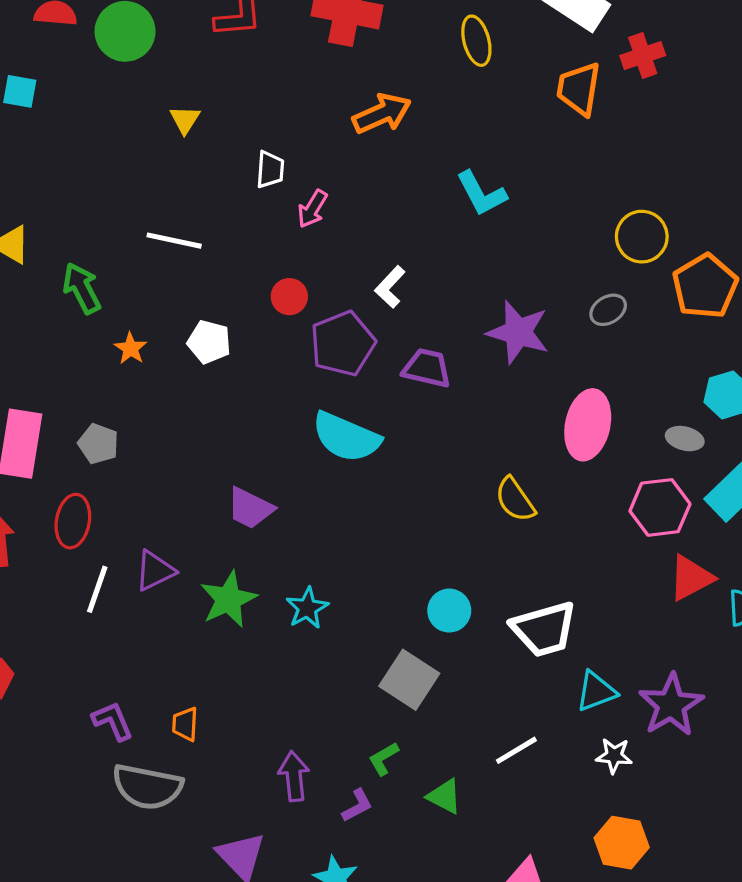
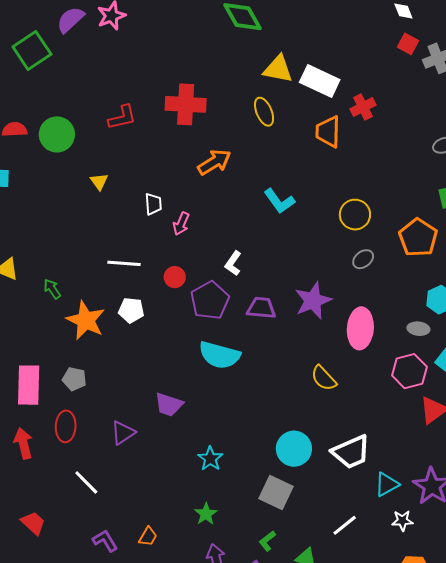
yellow circle: (642, 237) -> (355, 215), moved
white line: (174, 241) -> (124, 263), moved
green arrow: (82, 288) -> (52, 289), size x0.7
purple star: (518, 332) -> (313, 301), moved, turned -30
orange star: (131, 348) -> (86, 320), size x2.0
purple triangle: (155, 571) -> (123, 433), moved
white line: (97, 589) -> (86, 482), moved, turned -56
green star: (228, 599) -> (206, 514), moved, size x0.7
cyan circle: (449, 611) -> (294, 449), size x1.4
orange trapezoid: (185, 724) -> (148, 537), turned -145

